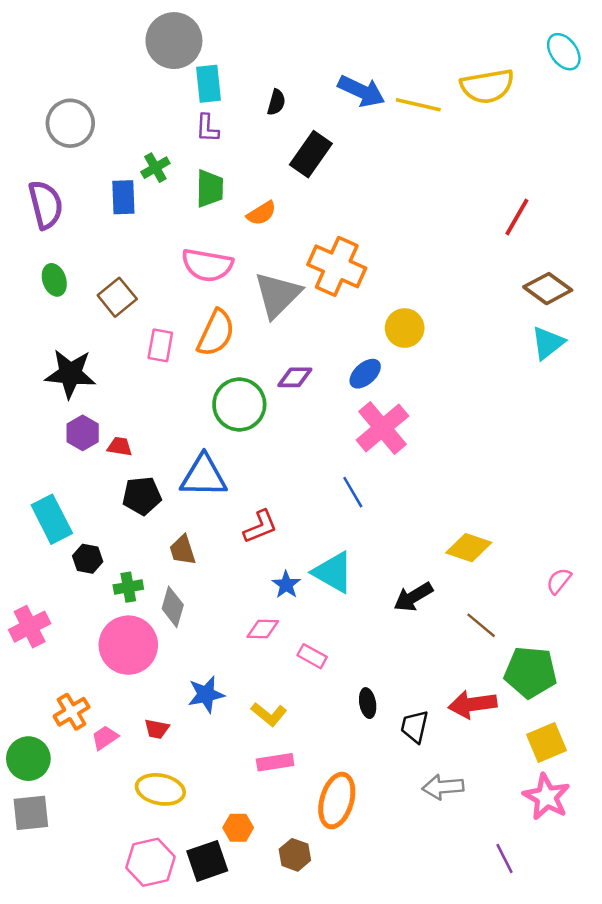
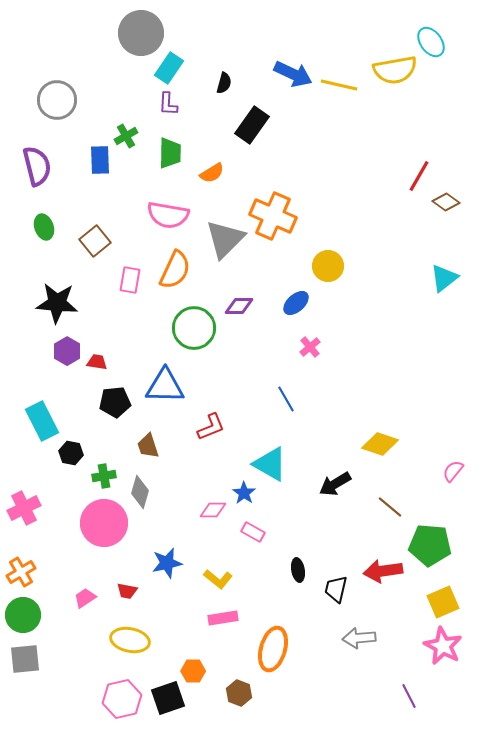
cyan ellipse: (564, 52) -> (431, 42), moved
cyan rectangle: (208, 84) -> (169, 68), turned 40
brown diamond: (548, 289) -> (446, 202), moved, size x0.7
pink cross: (382, 428) -> (310, 347), size x0.5
blue star: (286, 585) -> (244, 493), moved
orange cross: (72, 712) -> (21, 572), moved

